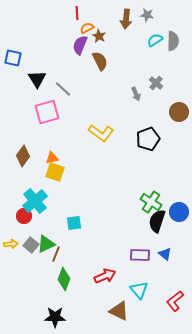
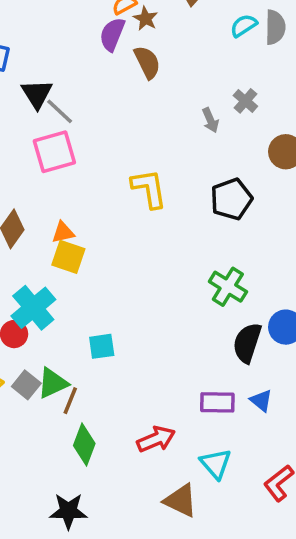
gray line: (63, 89) -> (60, 111), moved
yellow L-shape: (101, 133) -> (149, 189), turned -135
green cross: (151, 202) -> (228, 287), moved

